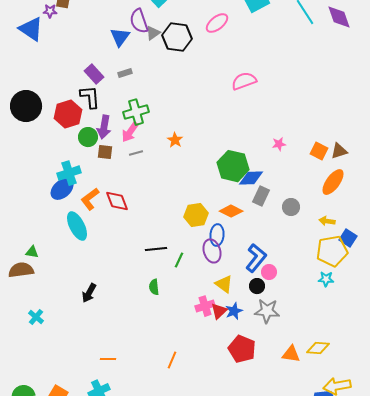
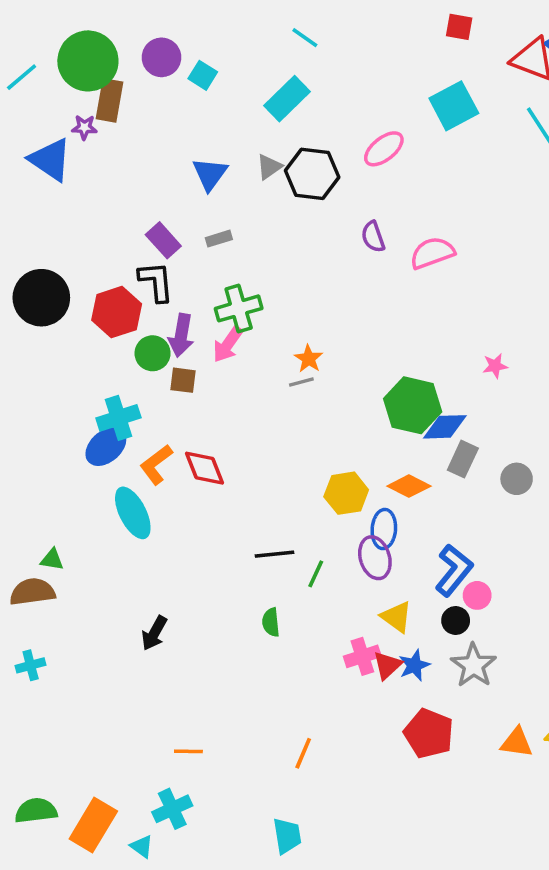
purple semicircle: (139, 21) -> (373, 237), moved, size x0.7
gray line: (136, 153) -> (301, 382), moved
gray star: (267, 311) -> (474, 665), turned 30
cyan cross: (36, 317) -> (31, 665), moved, turned 35

